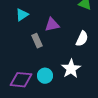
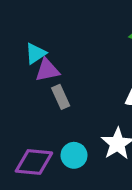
purple triangle: (52, 25) -> (47, 70), moved

